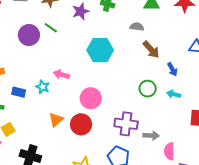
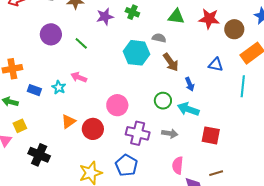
green line: (51, 28) -> (81, 43), moved
cyan hexagon: (100, 50) -> (136, 53), moved
cyan arrow: (174, 94) -> (188, 109), size x1.5
pink circle: (91, 98) -> (117, 105), moved
gray arrow: (151, 136) -> (170, 133), moved

